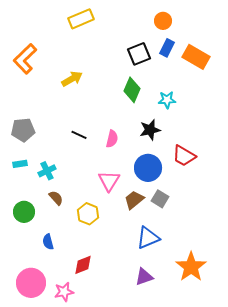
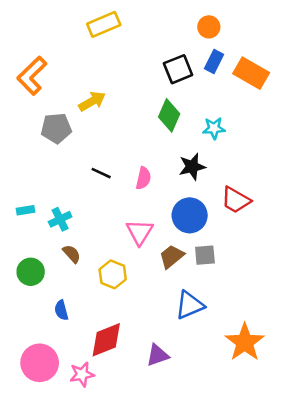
gray pentagon: (23, 130) -> (56, 128), moved
gray square: (160, 199) -> (205, 255), turned -36
red diamond: (83, 265) -> (106, 340), size x1.4
purple triangle: (144, 277) -> (158, 355), moved

